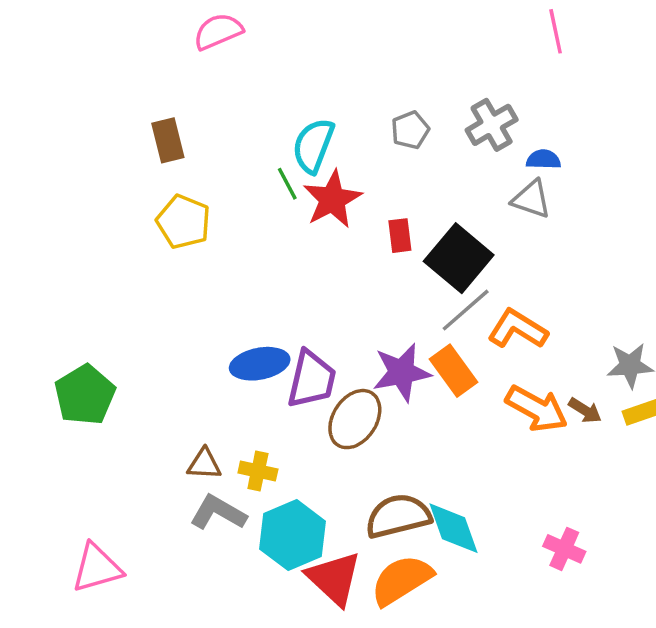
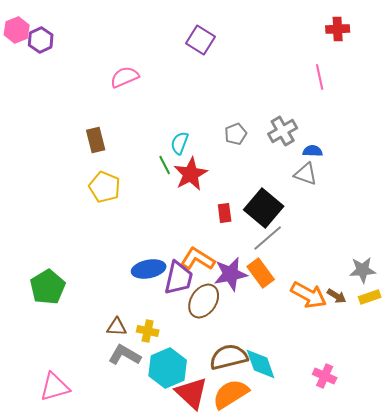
cyan semicircle: (313, 146) -> (180, 143), size x0.7
red rectangle: (400, 236) -> (225, 213), moved
orange L-shape: (518, 329) -> (198, 259), moved

